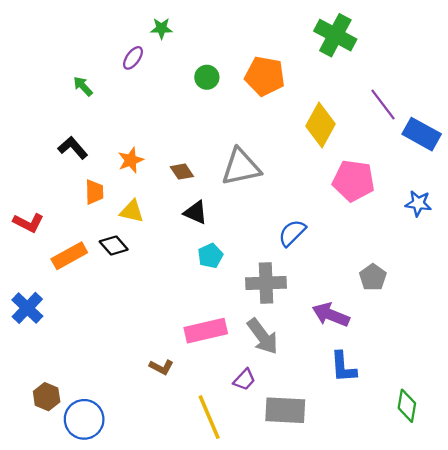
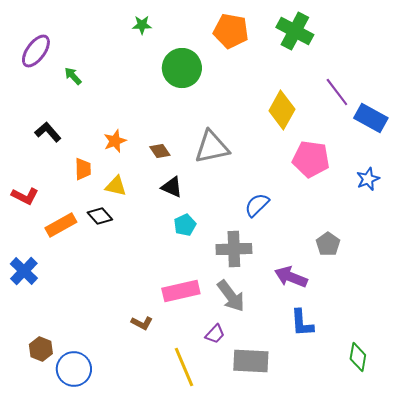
purple ellipse: (133, 58) -> (36, 51), moved, size x1.6
orange pentagon: (265, 76) -> (231, 31), moved
green circle: (207, 77) -> (182, 68), size x1.8
black L-shape: (73, 148) -> (48, 132), moved
blue star: (418, 203) -> (368, 179), turned -30

